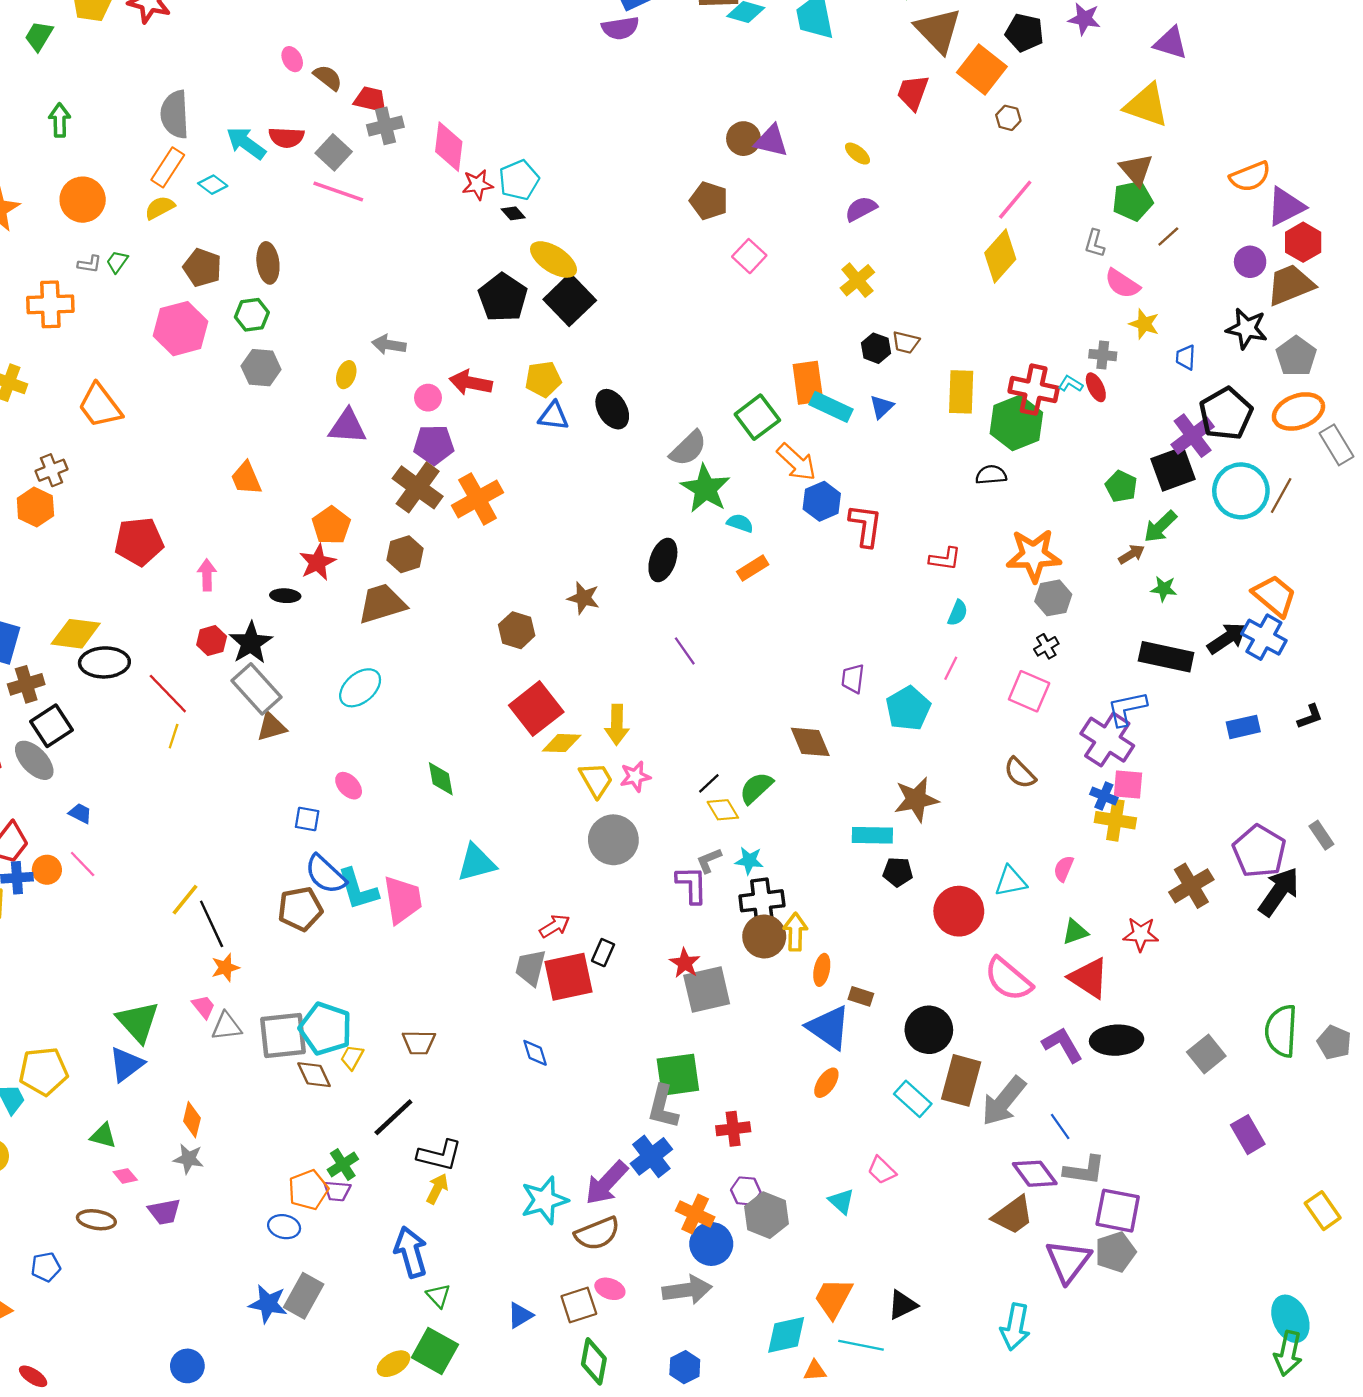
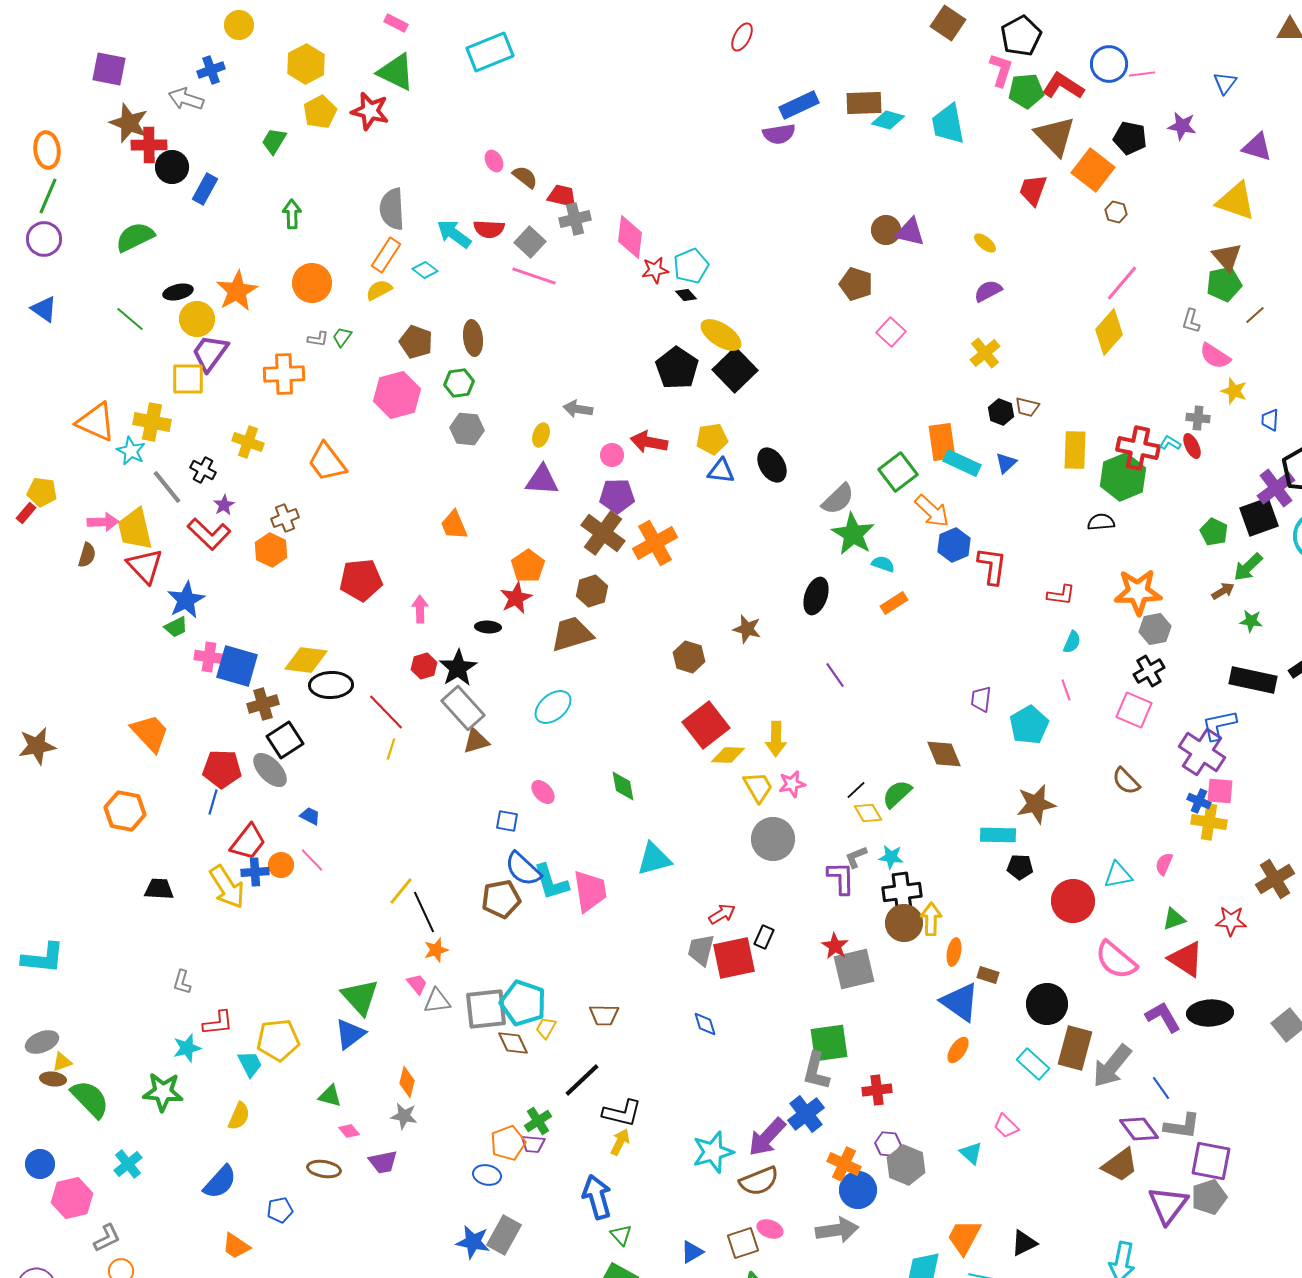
black cross: (1046, 646) -> (1149, 671), size x1.4
pink line: (951, 668) -> (1066, 690), turned -45

